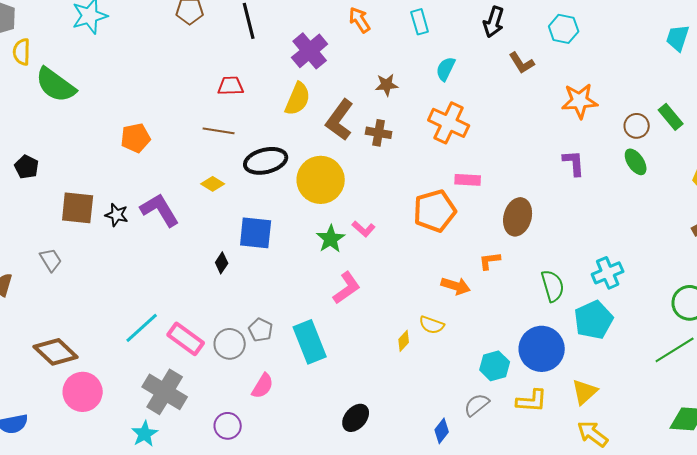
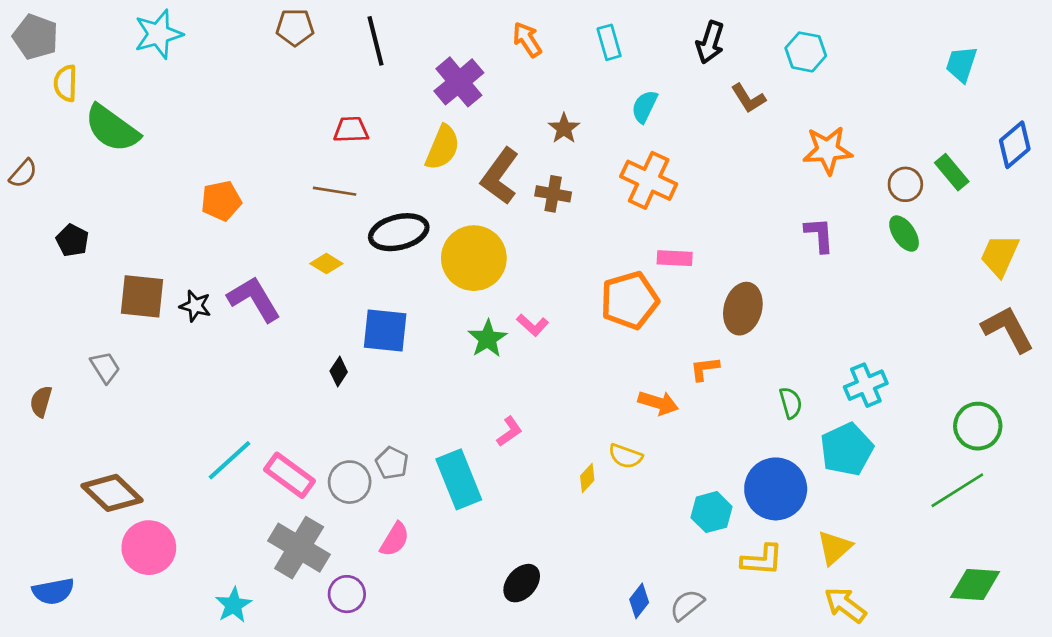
brown star: (387, 85) -> (564, 128), turned -30
green semicircle: (553, 286) -> (791, 403), size x0.7
pink L-shape: (347, 288) -> (509, 432), moved, size x0.7
gray cross: (165, 392) -> (299, 548), moved
gray semicircle: (477, 405) -> (687, 605), moved

